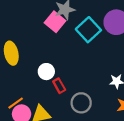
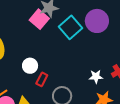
red rectangle: (59, 86) -> (42, 79), turned 56

